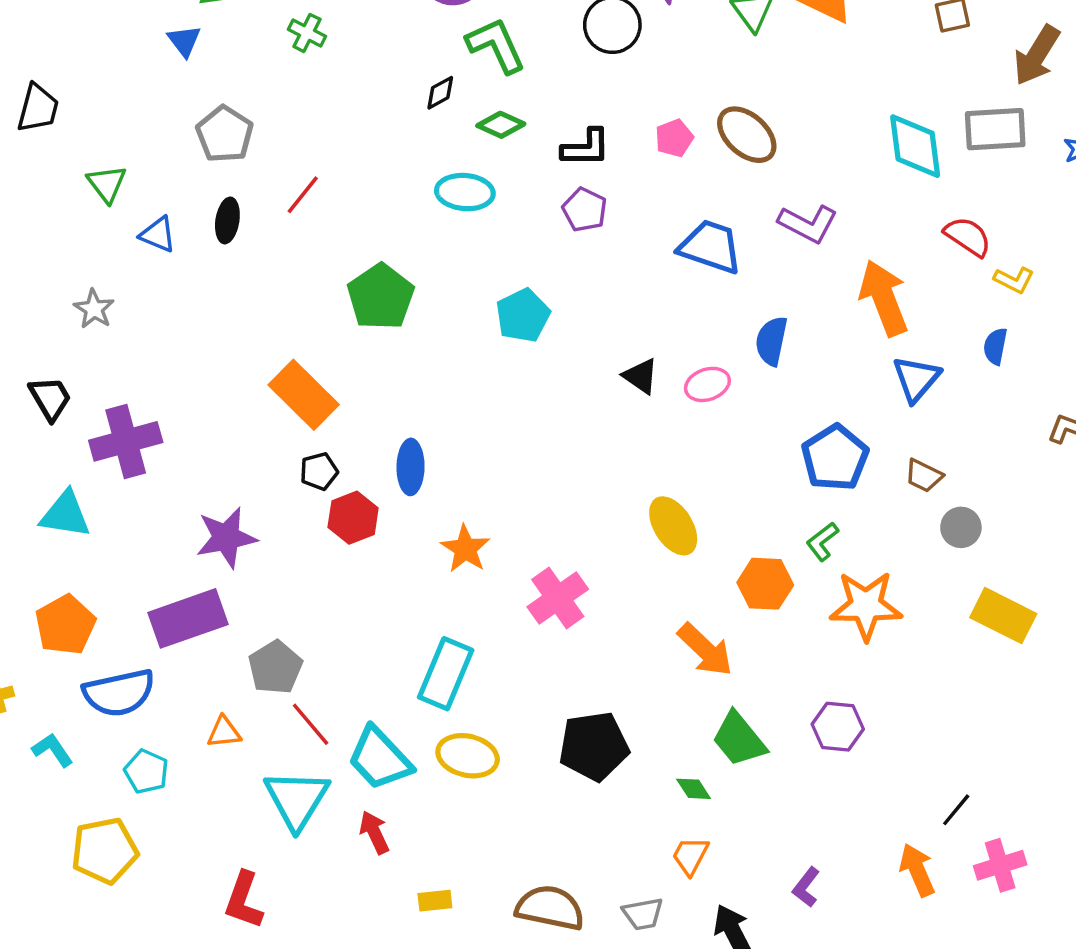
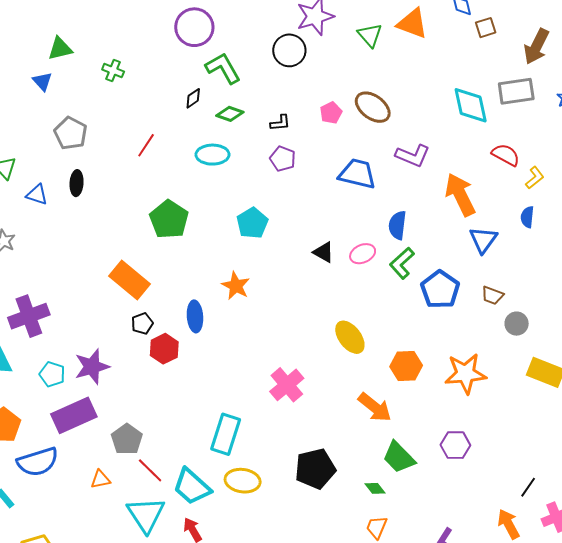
black L-shape: (586, 148) -> (280, 123), size x0.7
red line: (303, 195) -> (146, 145), moved
yellow L-shape: (1014, 280) -> (535, 178), turned -60
green L-shape: (822, 542) -> (402, 263), moved, size x1.4
orange star: (465, 549) -> (236, 286), moved
cyan pentagon: (146, 772) -> (52, 374), moved

